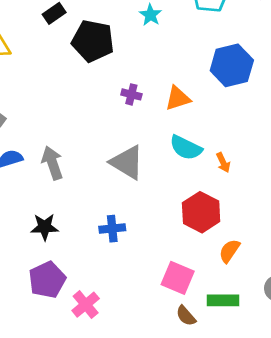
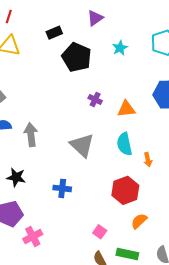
cyan semicircle: (186, 148) -> (124, 144), turned 40
pink square: (178, 278) -> (100, 232), size x0.6

